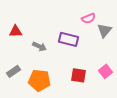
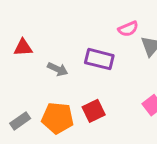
gray rectangle: (13, 71) -> (20, 121), moved
red square: (78, 75) -> (94, 111), moved, turned -35

